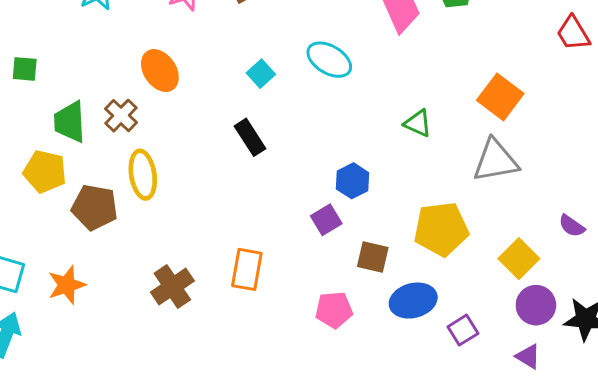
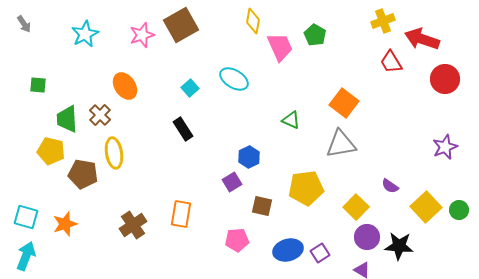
blue ellipse: (413, 301) -> (288, 250), moved

